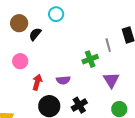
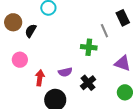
green cross: (90, 59) -> (89, 47), turned 35
purple triangle: (111, 80) -> (123, 63), moved, turned -30
black cross: (79, 105) -> (88, 83), moved

